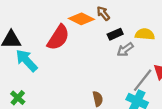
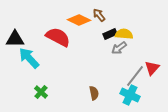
yellow semicircle: (145, 34) -> (124, 34), moved
red semicircle: (58, 37) -> (58, 37), turned -95
green cross: (18, 98) -> (41, 92), moved

